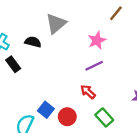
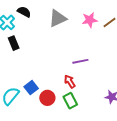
pink star: (97, 40) -> (90, 20), moved
black semicircle: (33, 42) -> (24, 12), moved
green rectangle: (104, 117) -> (70, 101), moved

